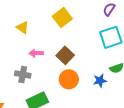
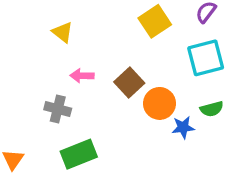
yellow square: (62, 17) -> (155, 21), moved
orange circle: (69, 79) -> (160, 103), moved

